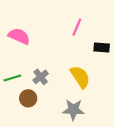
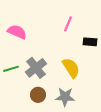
gray cross: (41, 77) -> (36, 68), size x1.5
brown circle: (28, 98) -> (38, 95), moved

